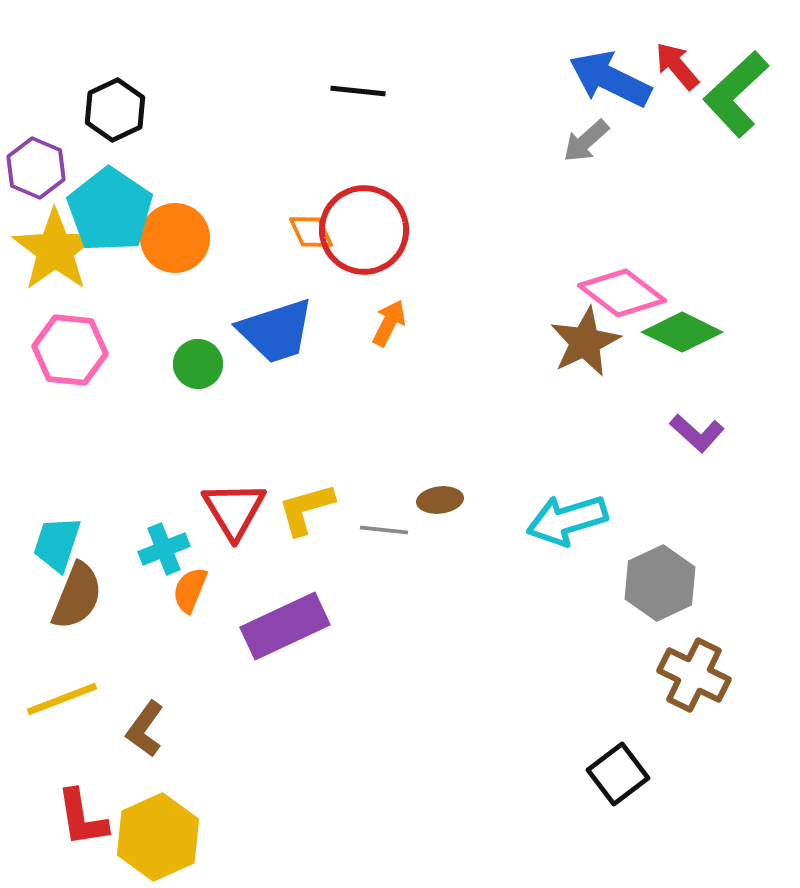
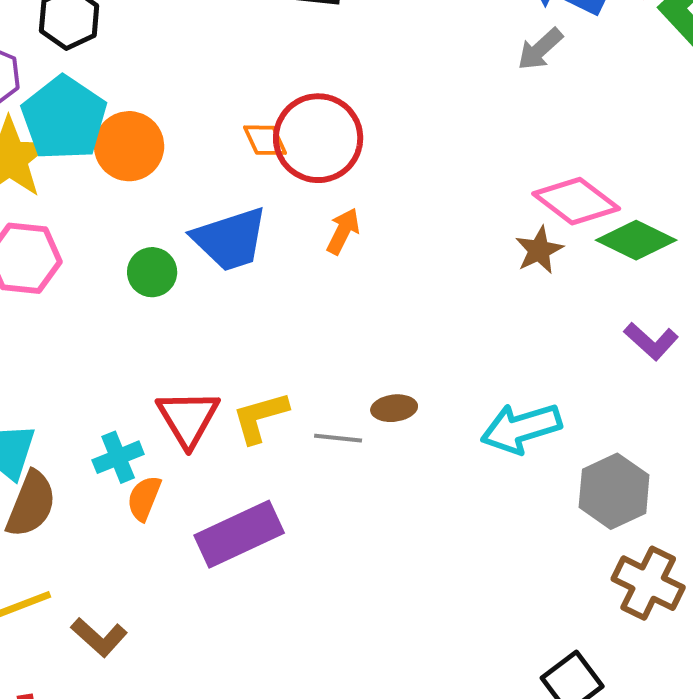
brown star: (585, 342) -> (539, 250), size x0.7
brown L-shape: (145, 729) -> (99, 637), turned -84

